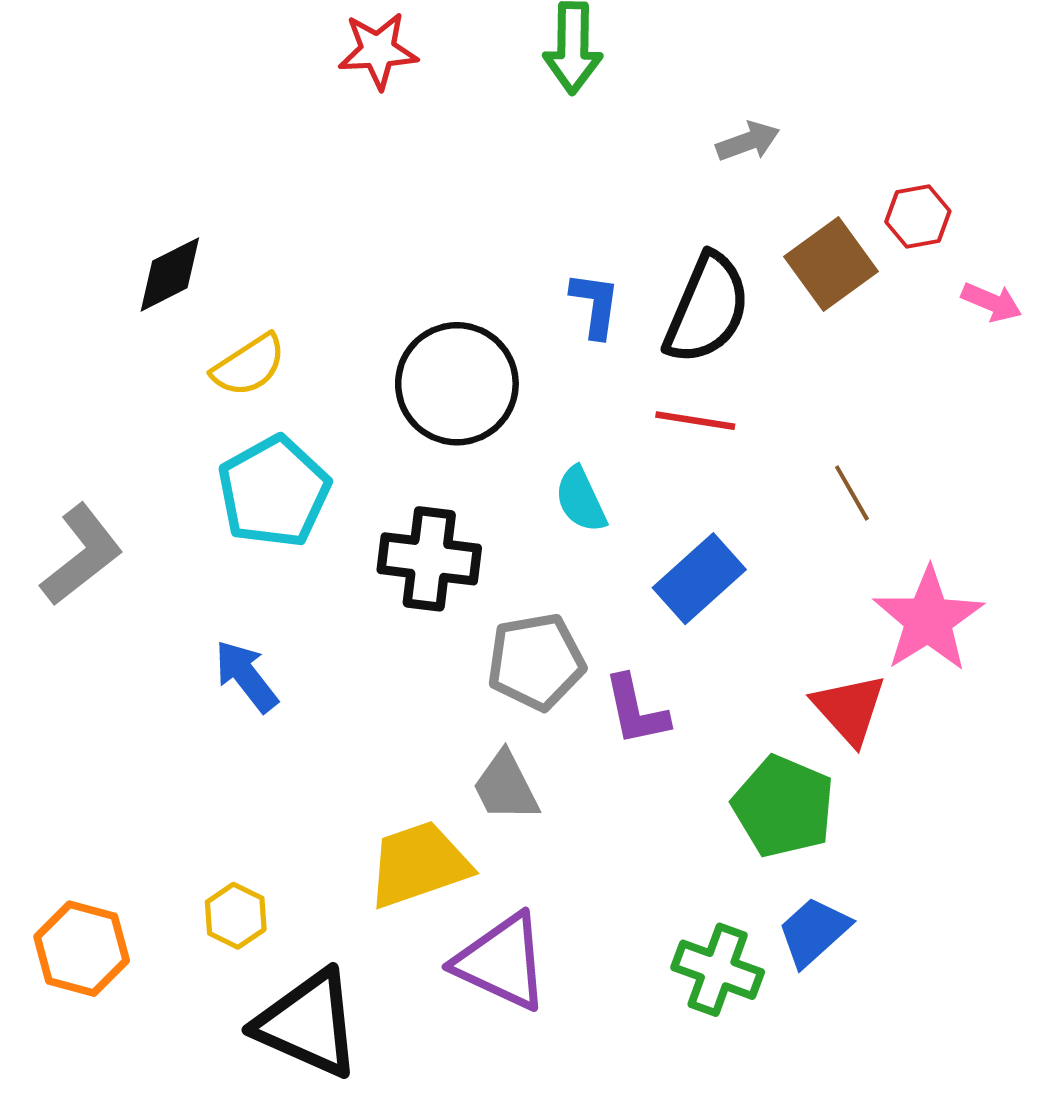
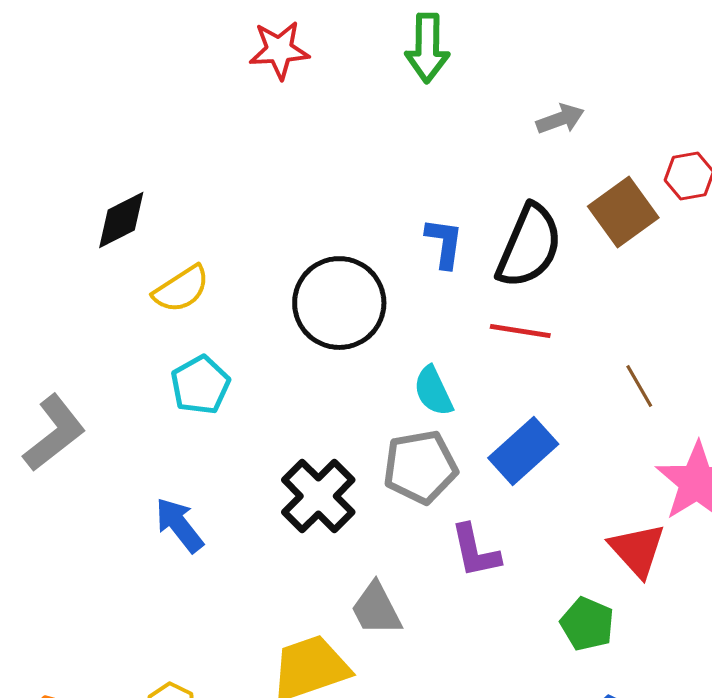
cyan pentagon: (274, 492) -> (200, 385), size x0.7
black cross: (429, 559) -> (318, 496), moved, turned 38
gray pentagon: (536, 662) -> (420, 467), moved
green pentagon: (783, 806) -> (587, 624), size x0.7

